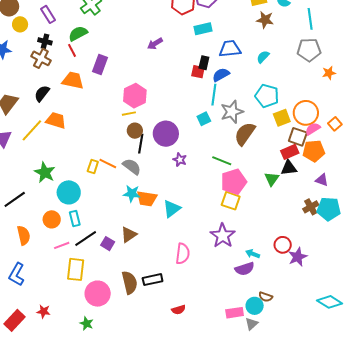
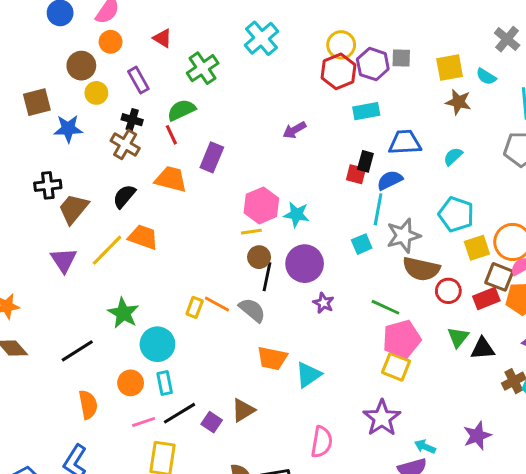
brown semicircle: (245, 134) -> (421, 269), turned -115
black triangle: (289, 168) -> (483, 349), moved
cyan star: (132, 194) -> (296, 214), moved
red circle: (283, 245) -> (448, 291), moved
purple star: (298, 257) -> (477, 436), moved

